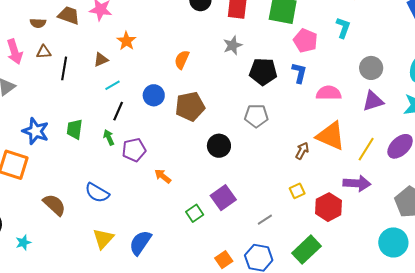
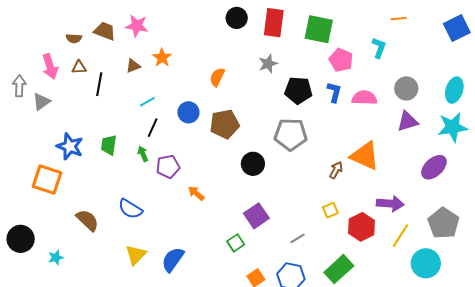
brown triangle: (101, 60) -> (133, 66), moved
pink semicircle: (329, 93) -> (364, 98), moved
gray pentagon: (256, 116) -> (291, 134), size x1.4
yellow line: (366, 149) -> (401, 236), moved
green square: (195, 213) -> (236, 243), moved

